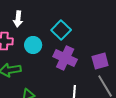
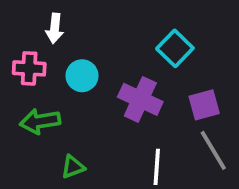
cyan square: (61, 30) -> (175, 48), moved

